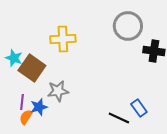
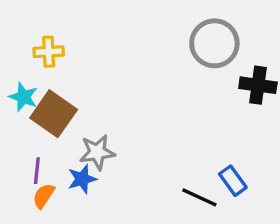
yellow cross: (63, 39) -> (49, 52), moved, size x0.7
blue star: (39, 107) -> (82, 179), moved

